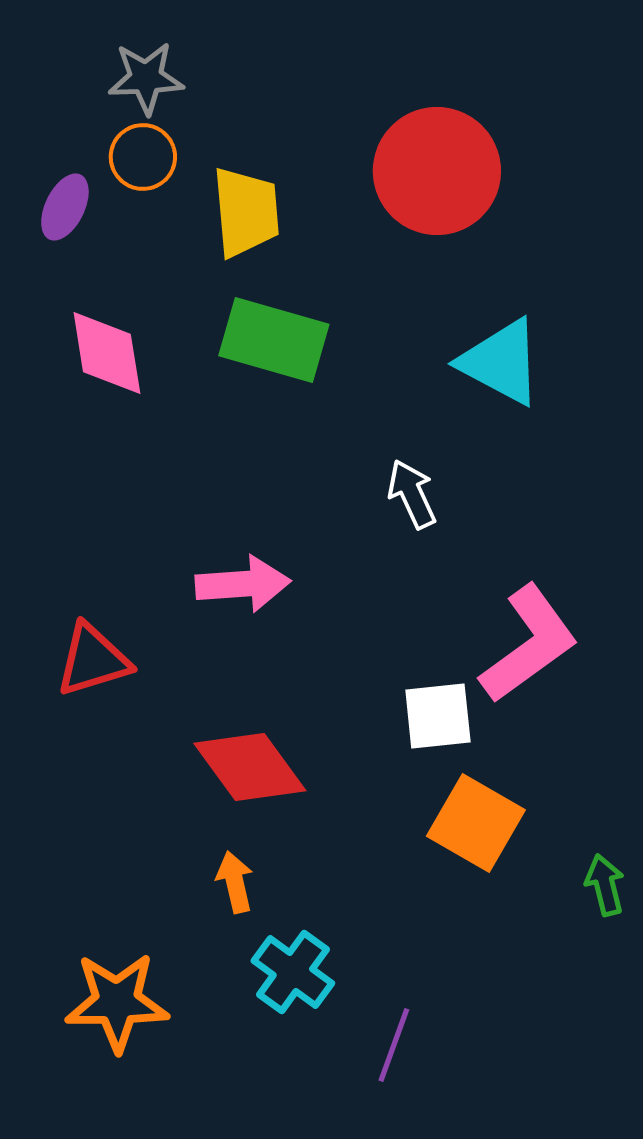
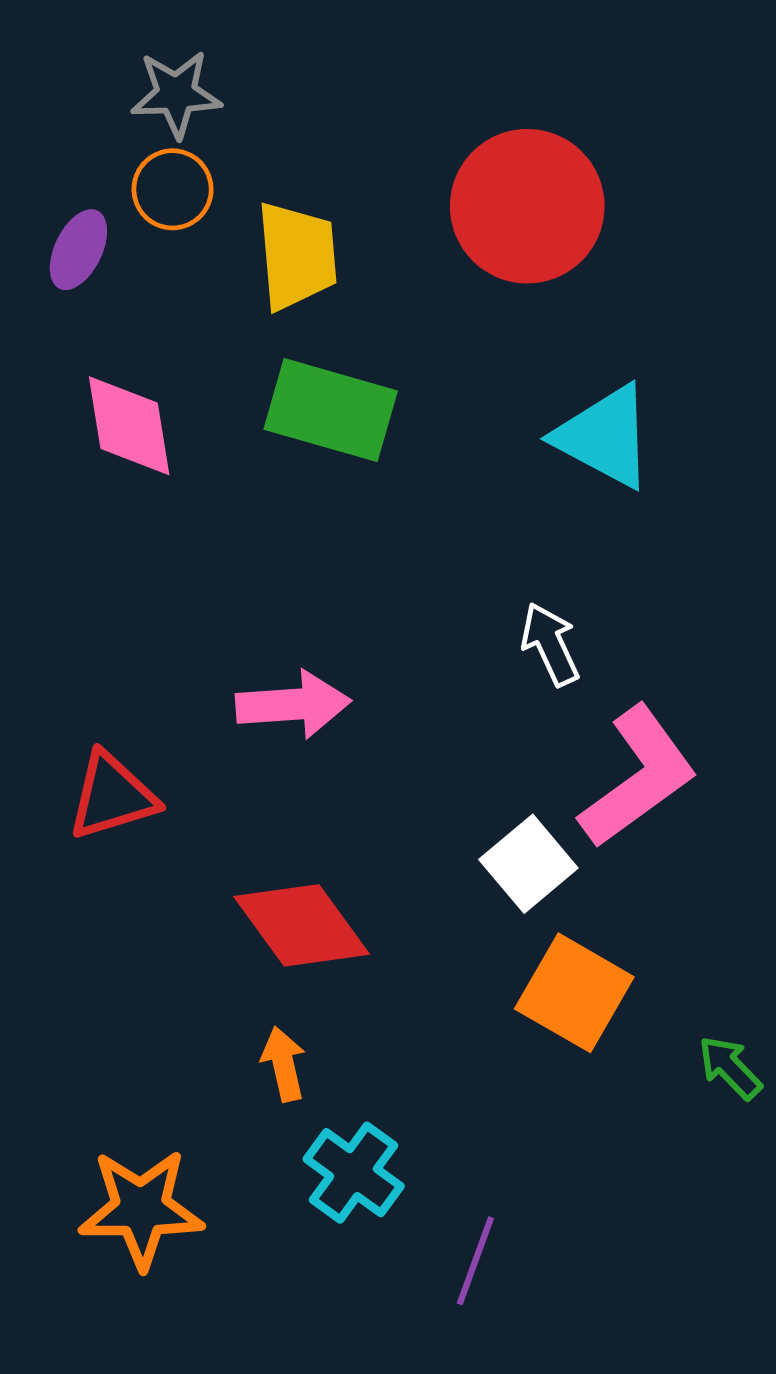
white arrow: (412, 494) -> (550, 644), moved
white square: (438, 716) -> (528, 864), turned -34
green arrow: (605, 885) -> (730, 1068), turned -30

